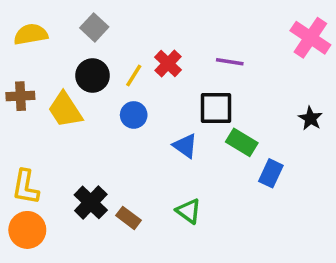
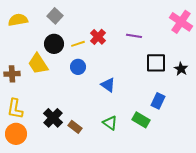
yellow line: (134, 75) -> (78, 44), turned 40
brown cross: (20, 96) -> (12, 74), moved
black square: (216, 108) -> (156, 63), moved
green rectangle: (242, 142) -> (141, 120), moved

